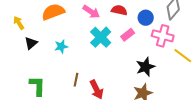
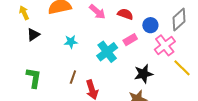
pink cross: (163, 36) -> (165, 45), turned 30
cyan cross: (101, 37) -> (107, 52), moved
cyan star: (61, 46) -> (71, 42), moved

